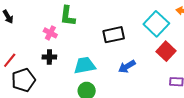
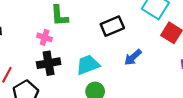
black cross: (49, 57) -> (49, 63), size x1.5

